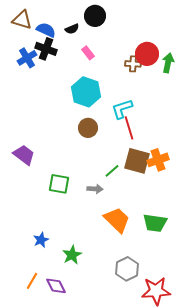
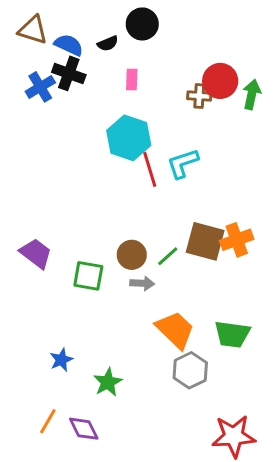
pink rectangle: (88, 53) -> (132, 79), turned 40
brown circle: (88, 128) -> (132, 255), moved
red line: (129, 128) -> (150, 169), moved
purple trapezoid: (24, 155) -> (36, 253), moved
gray hexagon: (127, 269) -> (190, 370), moved

